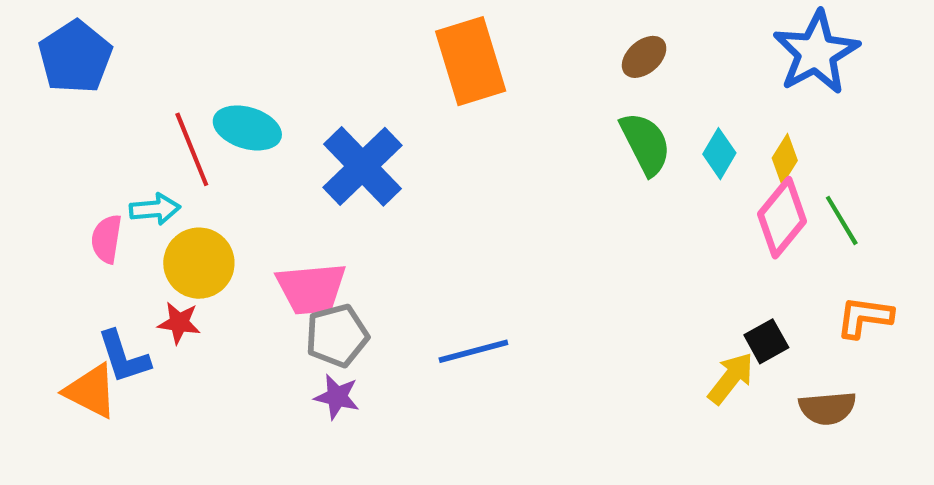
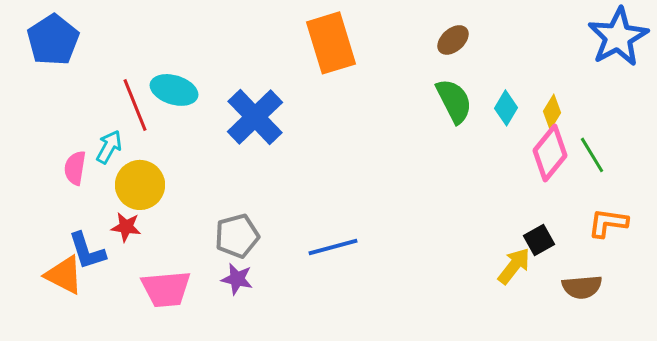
blue star: (816, 53) -> (618, 37), moved
cyan arrow: (155, 209) -> (109, 147), turned -56
pink trapezoid: (311, 289) -> (166, 289), moved

